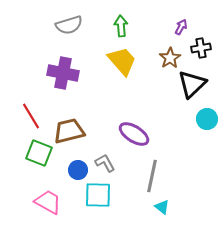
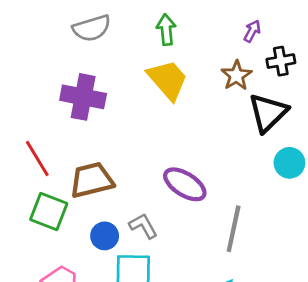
gray line: (152, 176) -> (234, 229), moved

